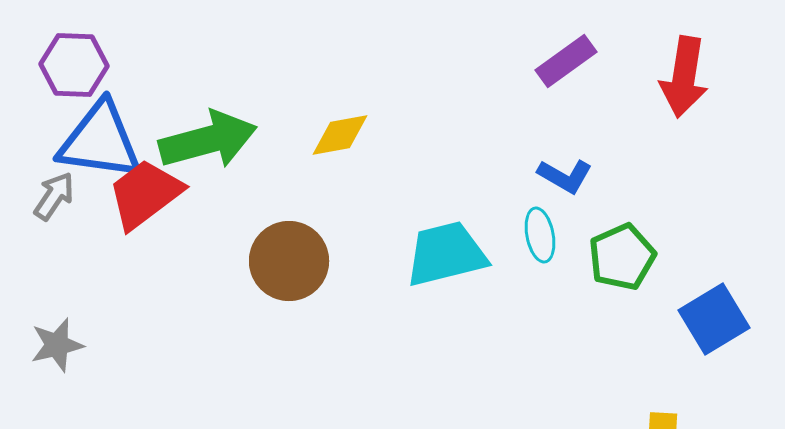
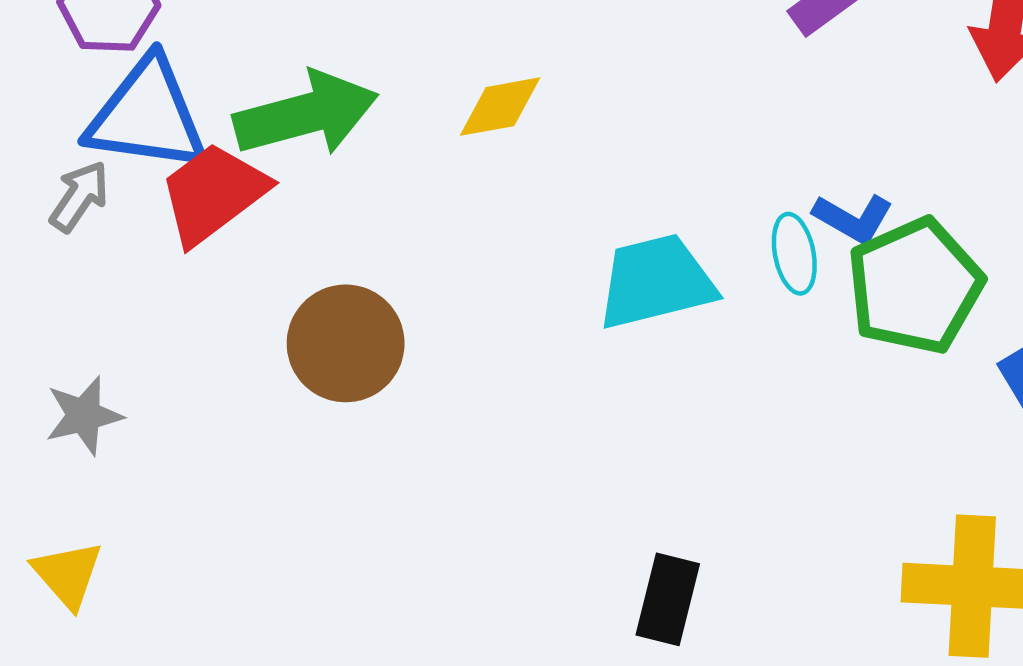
blue L-shape: (565, 176) -> (853, 218), moved
green pentagon: (622, 257) -> (915, 286), size x1.4
brown circle: (289, 261) -> (346, 343), moved

